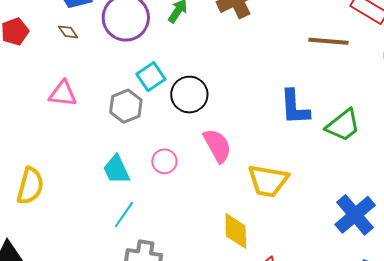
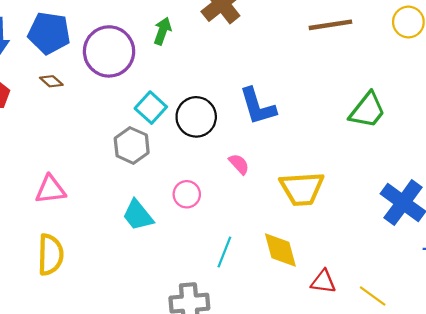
pink triangle: (63, 94) -> (50, 190), moved
blue L-shape: (295, 107) -> (258, 106), moved
pink semicircle: (217, 146) -> (239, 164), size x0.6
cyan line: (124, 215) -> (224, 252), moved

